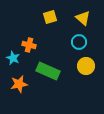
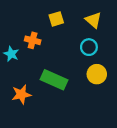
orange cross: (29, 45) -> (33, 40), moved
cyan star: (13, 58) -> (11, 54), moved

